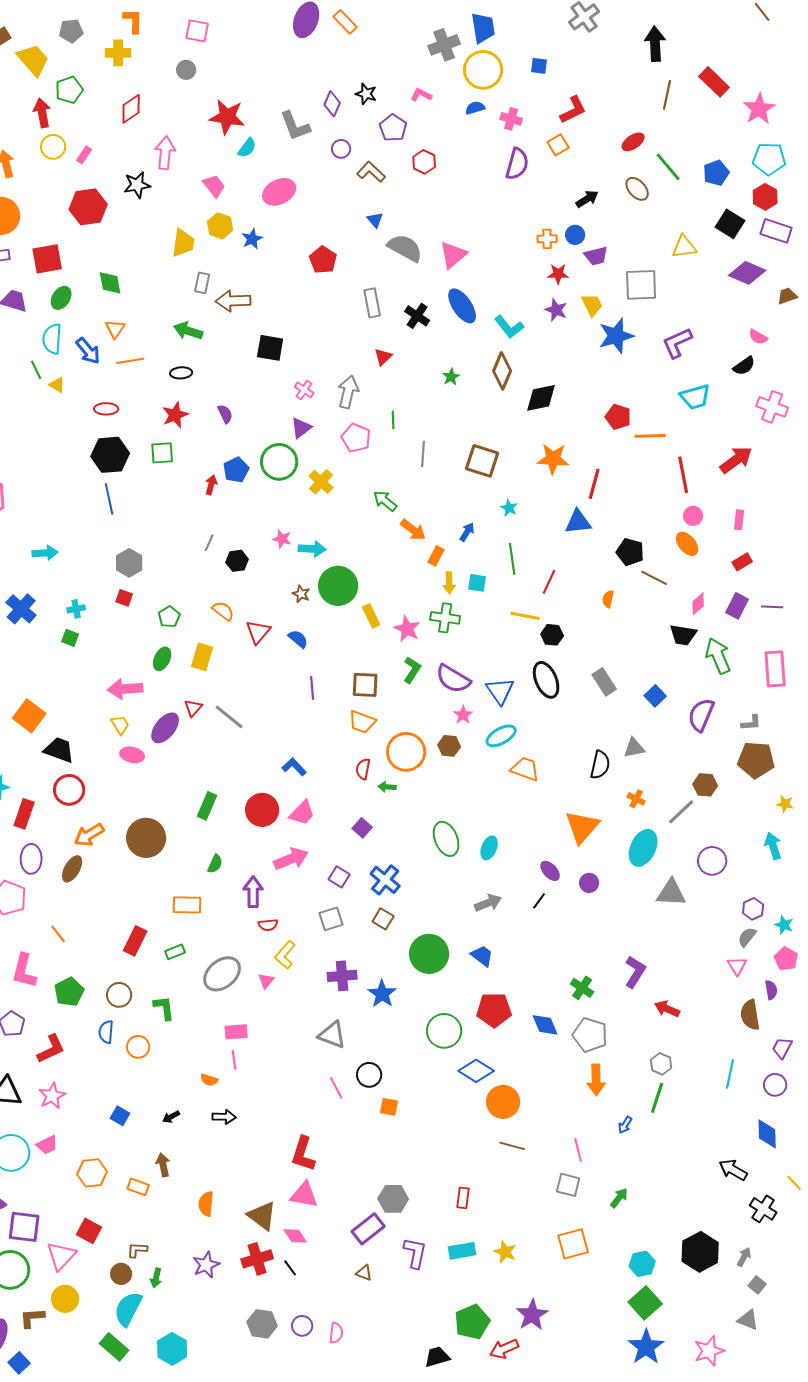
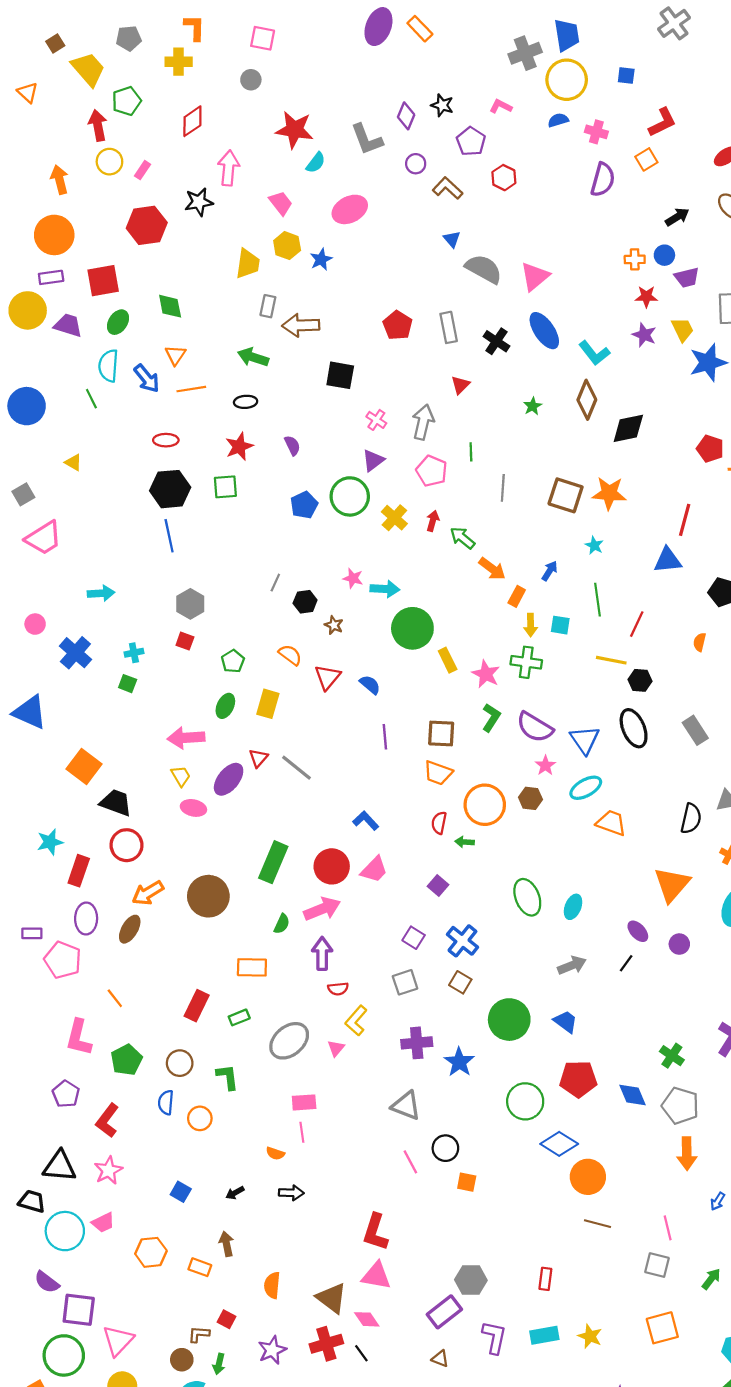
red pentagon: (323, 260) -> (398, 325), moved
yellow triangle: (57, 385) -> (73, 462), moved
orange star: (553, 459) -> (609, 493), moved
red arrow: (211, 485) -> (433, 521), moved
brown star: (301, 594) -> (334, 625), moved
green rectangle: (207, 806) -> (273, 862), size x1.4
pink arrow: (291, 859) -> (322, 909), moved
red L-shape: (51, 1049) -> (107, 1121), turned 152
red square: (89, 1231) -> (226, 1319), moved, size x0.7

